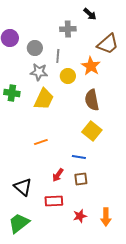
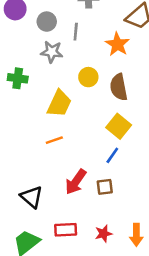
yellow circle: (68, 76) -> (88, 77), moved
yellow trapezoid: (44, 99) -> (59, 104), moved
blue line: (79, 157) -> (112, 155), moved, turned -64
red arrow: (58, 175) -> (76, 182), size x1.5
red rectangle: (54, 201) -> (66, 230), moved

